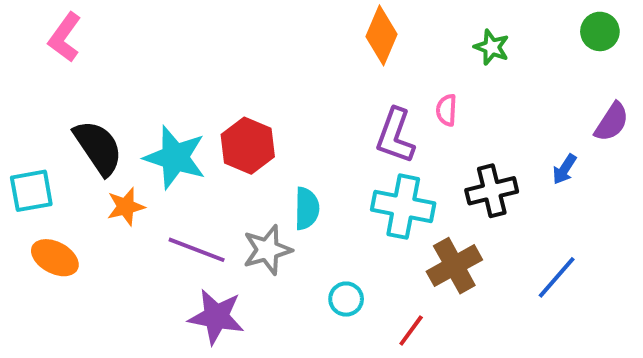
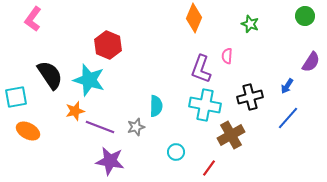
red hexagon: (248, 146) -> (108, 45), moved
orange star: (126, 207) -> (75, 111), moved
gray star: (267, 250) -> (136, 127), size x0.7
blue line: (557, 277) -> (288, 118), moved

